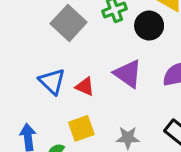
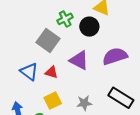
gray square: (69, 23) -> (48, 41), moved

